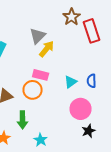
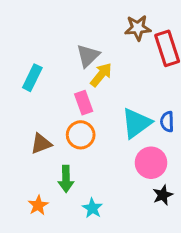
brown star: (72, 17) -> (138, 28), turned 30
pink rectangle: (41, 75) -> (84, 103), moved, turned 56
cyan triangle: (71, 82) -> (136, 123), size x1.6

